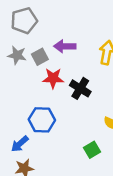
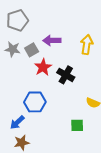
red star: (53, 78) -> (43, 67), turned -30
green square: (92, 150) -> (77, 125), turned 32

